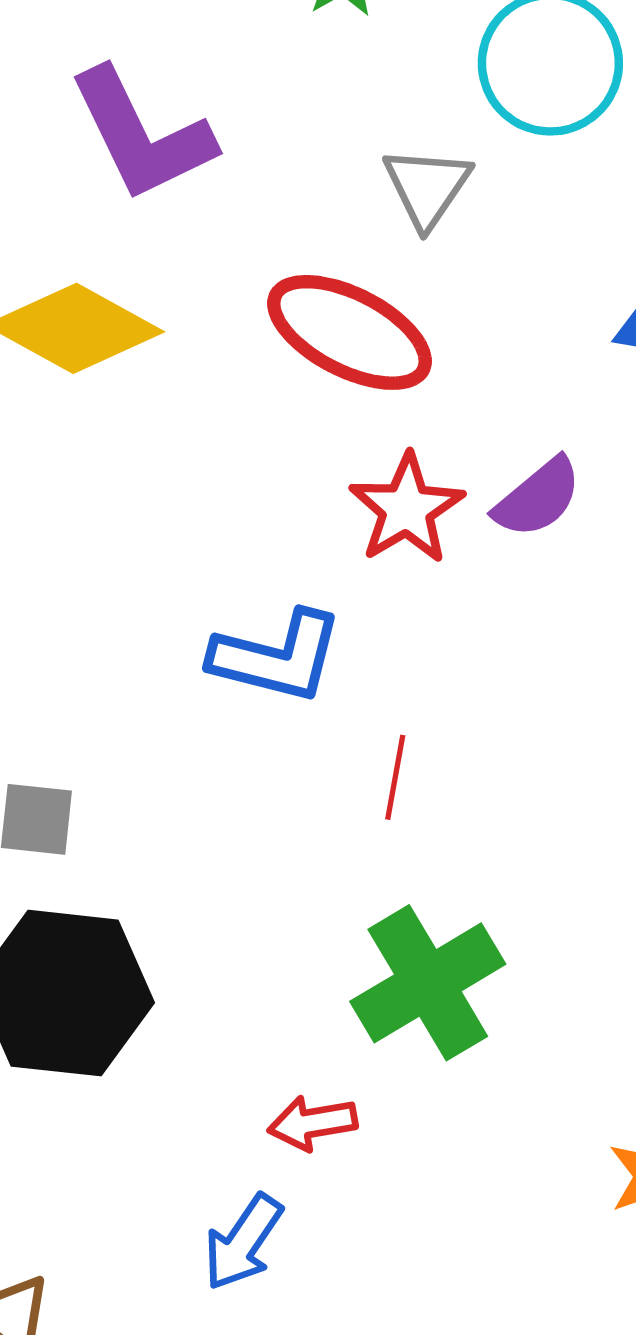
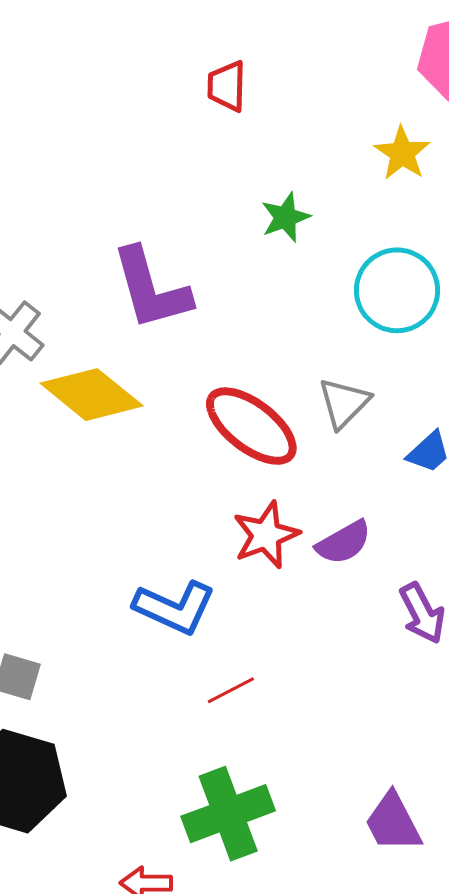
gray triangle: (427, 187) -> (344, 403), moved
red line: (395, 777) -> (231, 690), turned 42

